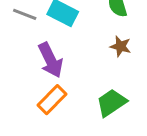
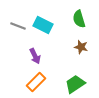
purple arrow: (51, 60) -> (35, 56), size x0.7

